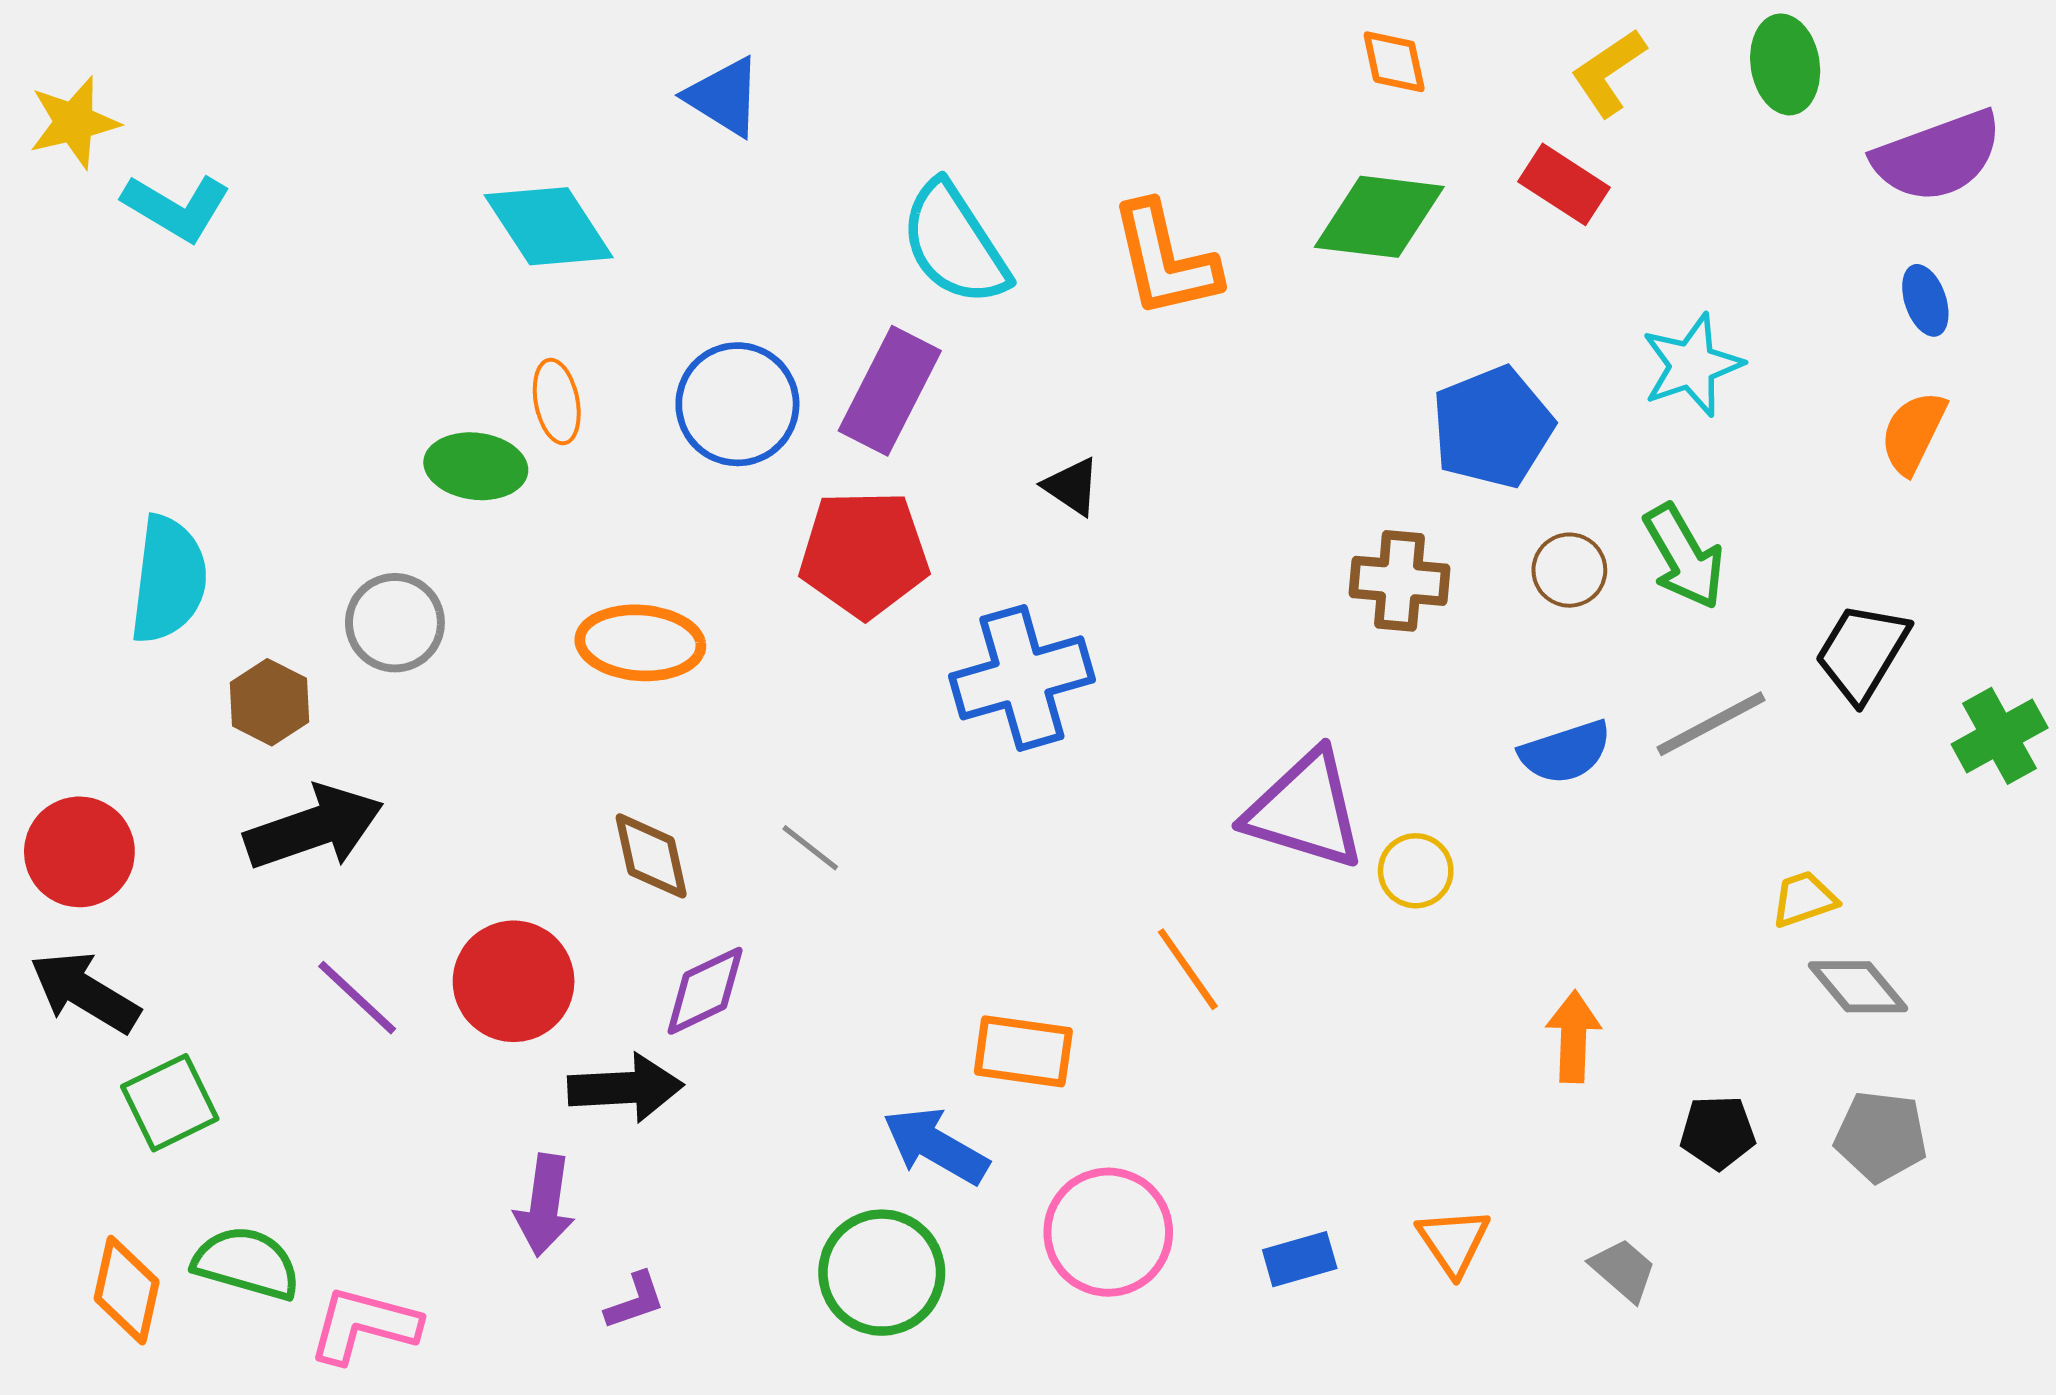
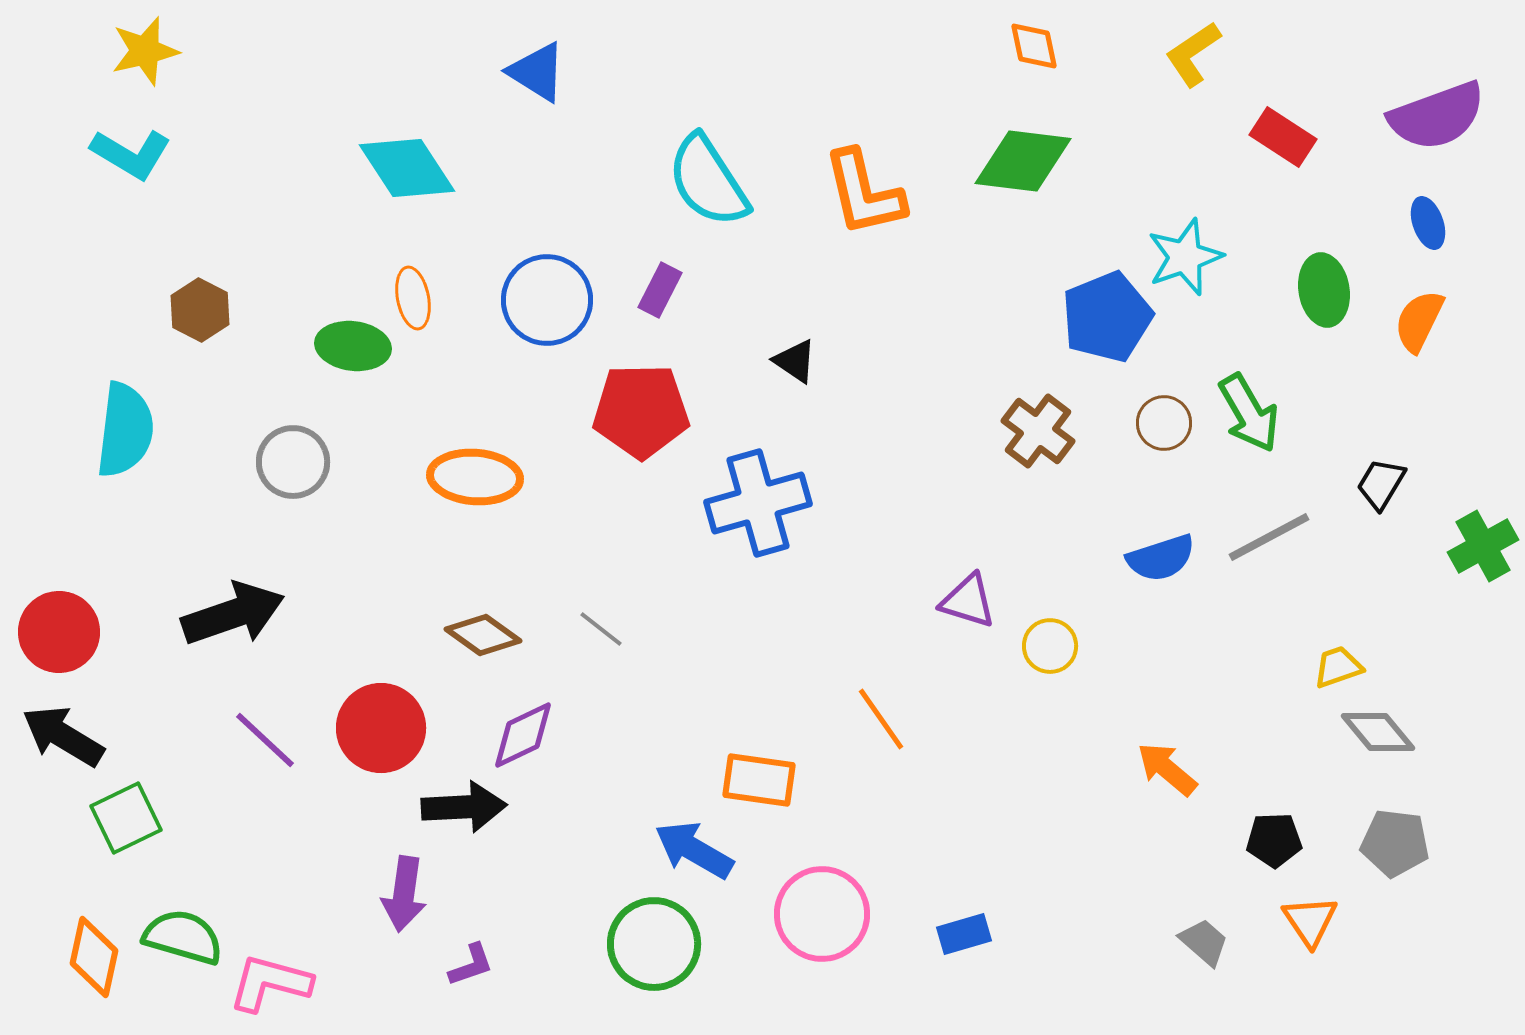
green ellipse: (1785, 64) -> (1324, 290), moved
yellow star: (74, 122) -> (145, 51), moved
red rectangle: (1564, 184) -> (1283, 137), moved
cyan star: (1692, 365) -> (1185, 257), moved
purple rectangle: (890, 391) -> (660, 290), size x0.6
brown cross: (1399, 581) -> (1038, 431), turned 32
black trapezoid: (1862, 652) -> (1381, 484), size x0.7
brown hexagon: (270, 702) -> (200, 310), moved
purple triangle: (1305, 810) -> (968, 601), size x0.6
brown diamond: (651, 856) -> (483, 635), turned -42
orange arrow: (1573, 1037) -> (1167, 769), turned -52
orange triangle: (1453, 1242) -> (1310, 921), moved

